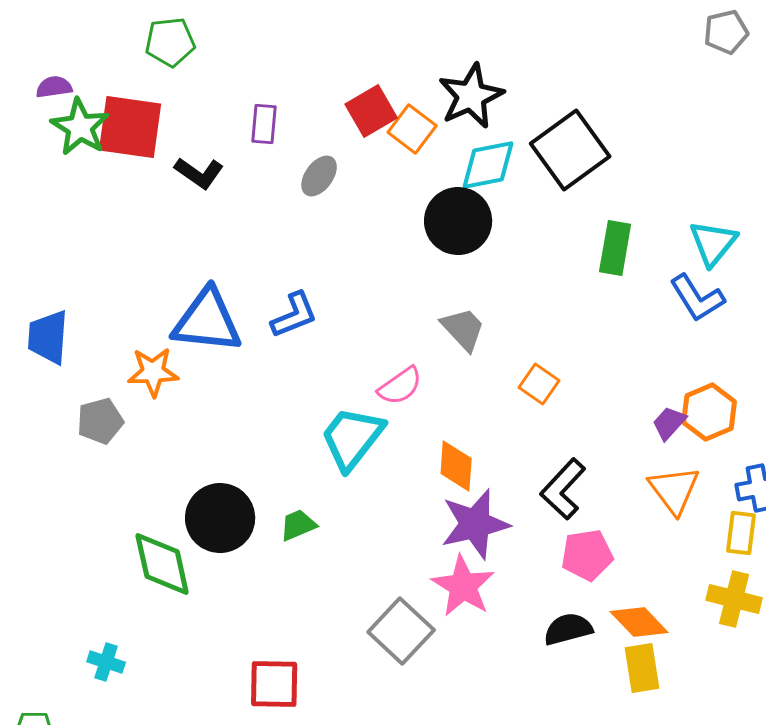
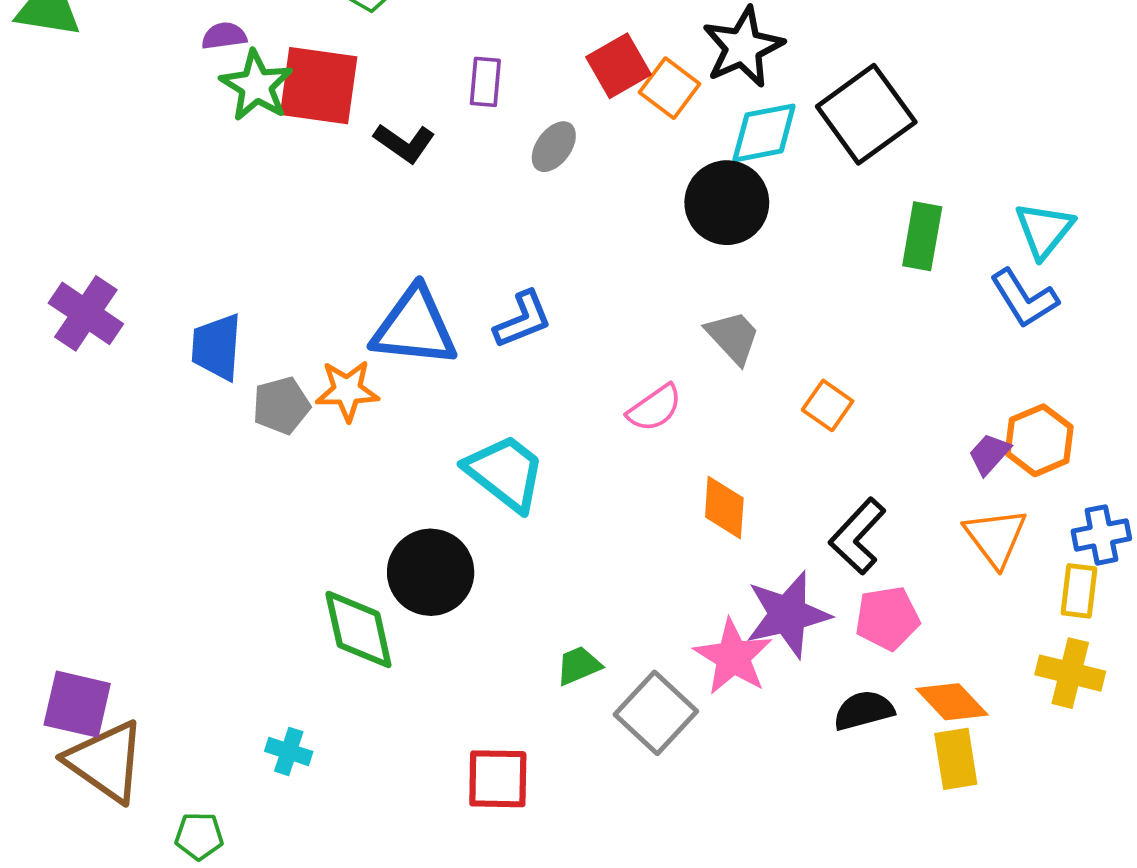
gray pentagon: (100, 421) -> (281, 405), moved
cyan trapezoid: (352, 438) -> (505, 473), moved, turned 90
purple star: (475, 524) -> (788, 615), moved
green trapezoid: (298, 525) -> (579, 666), moved

